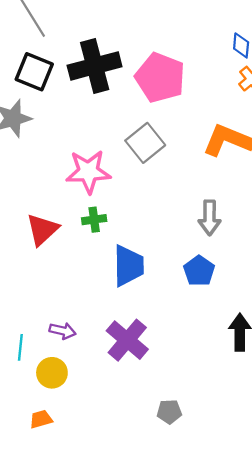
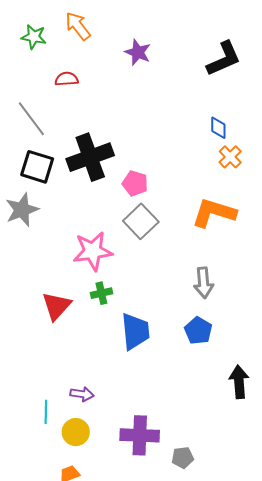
pink pentagon: (160, 78) -> (135, 183), moved, size x0.6
purple cross: (127, 340) -> (140, 435), moved, turned -33

